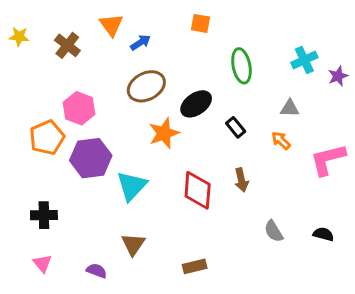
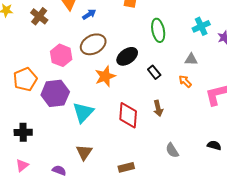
pink hexagon: (79, 108) -> (61, 55), moved
gray semicircle: (274, 231) -> (172, 150), moved
pink triangle: (42, 263) -> (22, 165), turned 32

